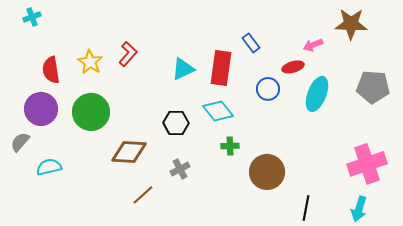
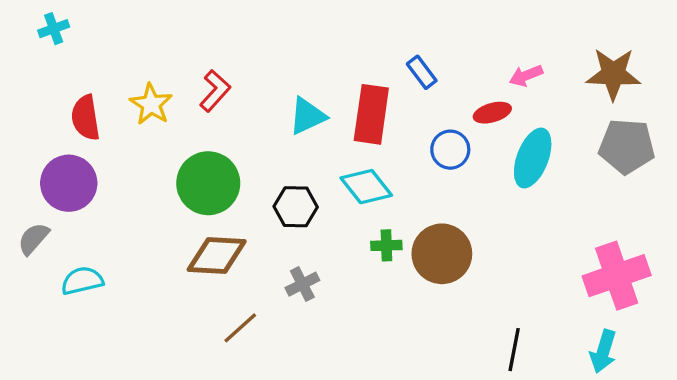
brown star: (351, 24) -> (613, 74), moved
green circle: (91, 112) -> (208, 183), moved
brown circle: (267, 172) -> (442, 254), moved

